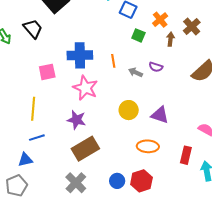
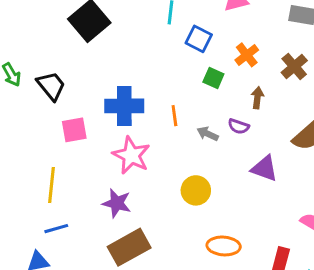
black trapezoid: (33, 29) -> (51, 86), moved
brown arrow: (170, 39) -> (257, 98), moved
purple triangle: (160, 115) -> (264, 168), moved

